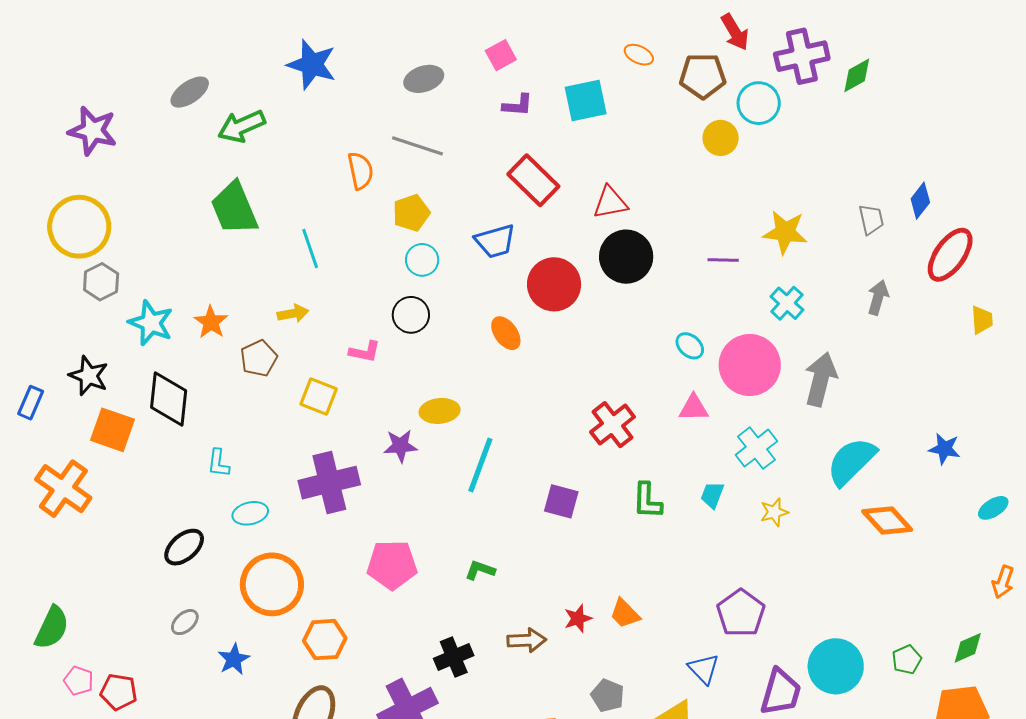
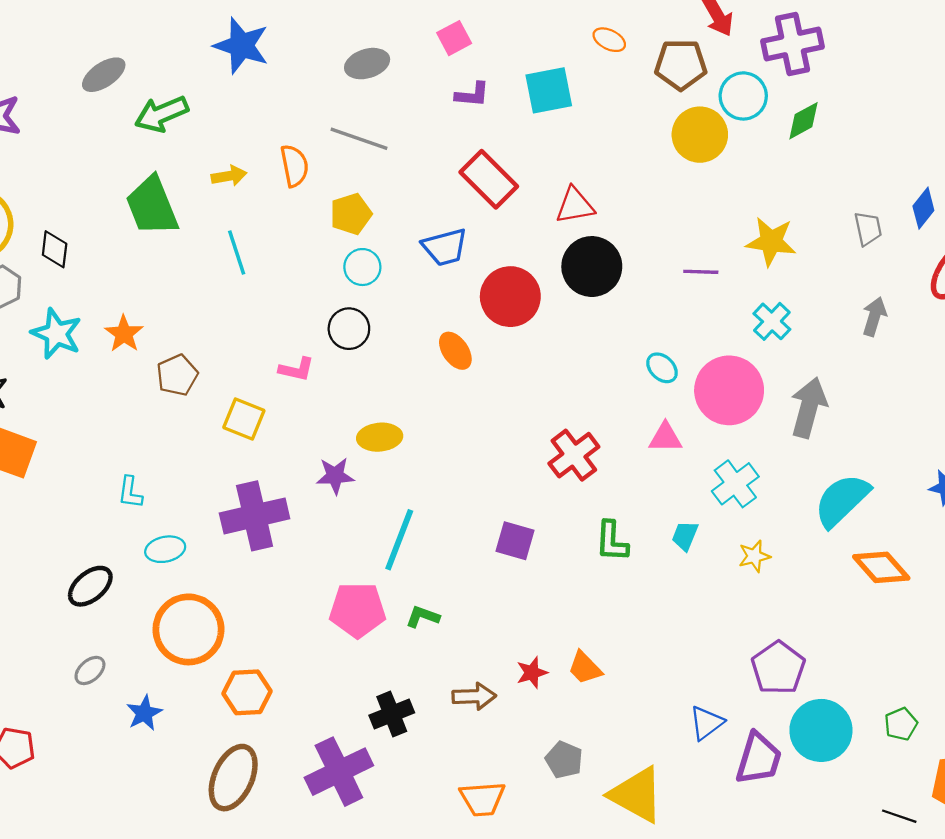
green diamond: (857, 75) -> (804, 121), moved
yellow circle: (721, 138) -> (700, 135), size x1.4
yellow arrow: (293, 313) -> (229, 176), moved
black diamond: (169, 399) -> (55, 249), moved, size x0.6
cyan line: (480, 465) -> (399, 540), moved
pink pentagon: (392, 565) -> (358, 610), moved
purple pentagon: (741, 613) -> (778, 668), moved
blue triangle: (704, 669) -> (706, 723), moved, turned 36

